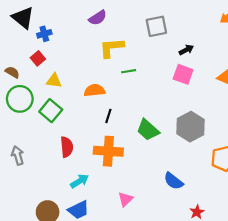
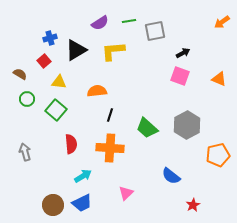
black triangle: (23, 18) -> (76, 50), moved, turned 50
green line: (129, 71) -> (129, 21), moved
green circle: (20, 99) -> (27, 99), size x0.6

